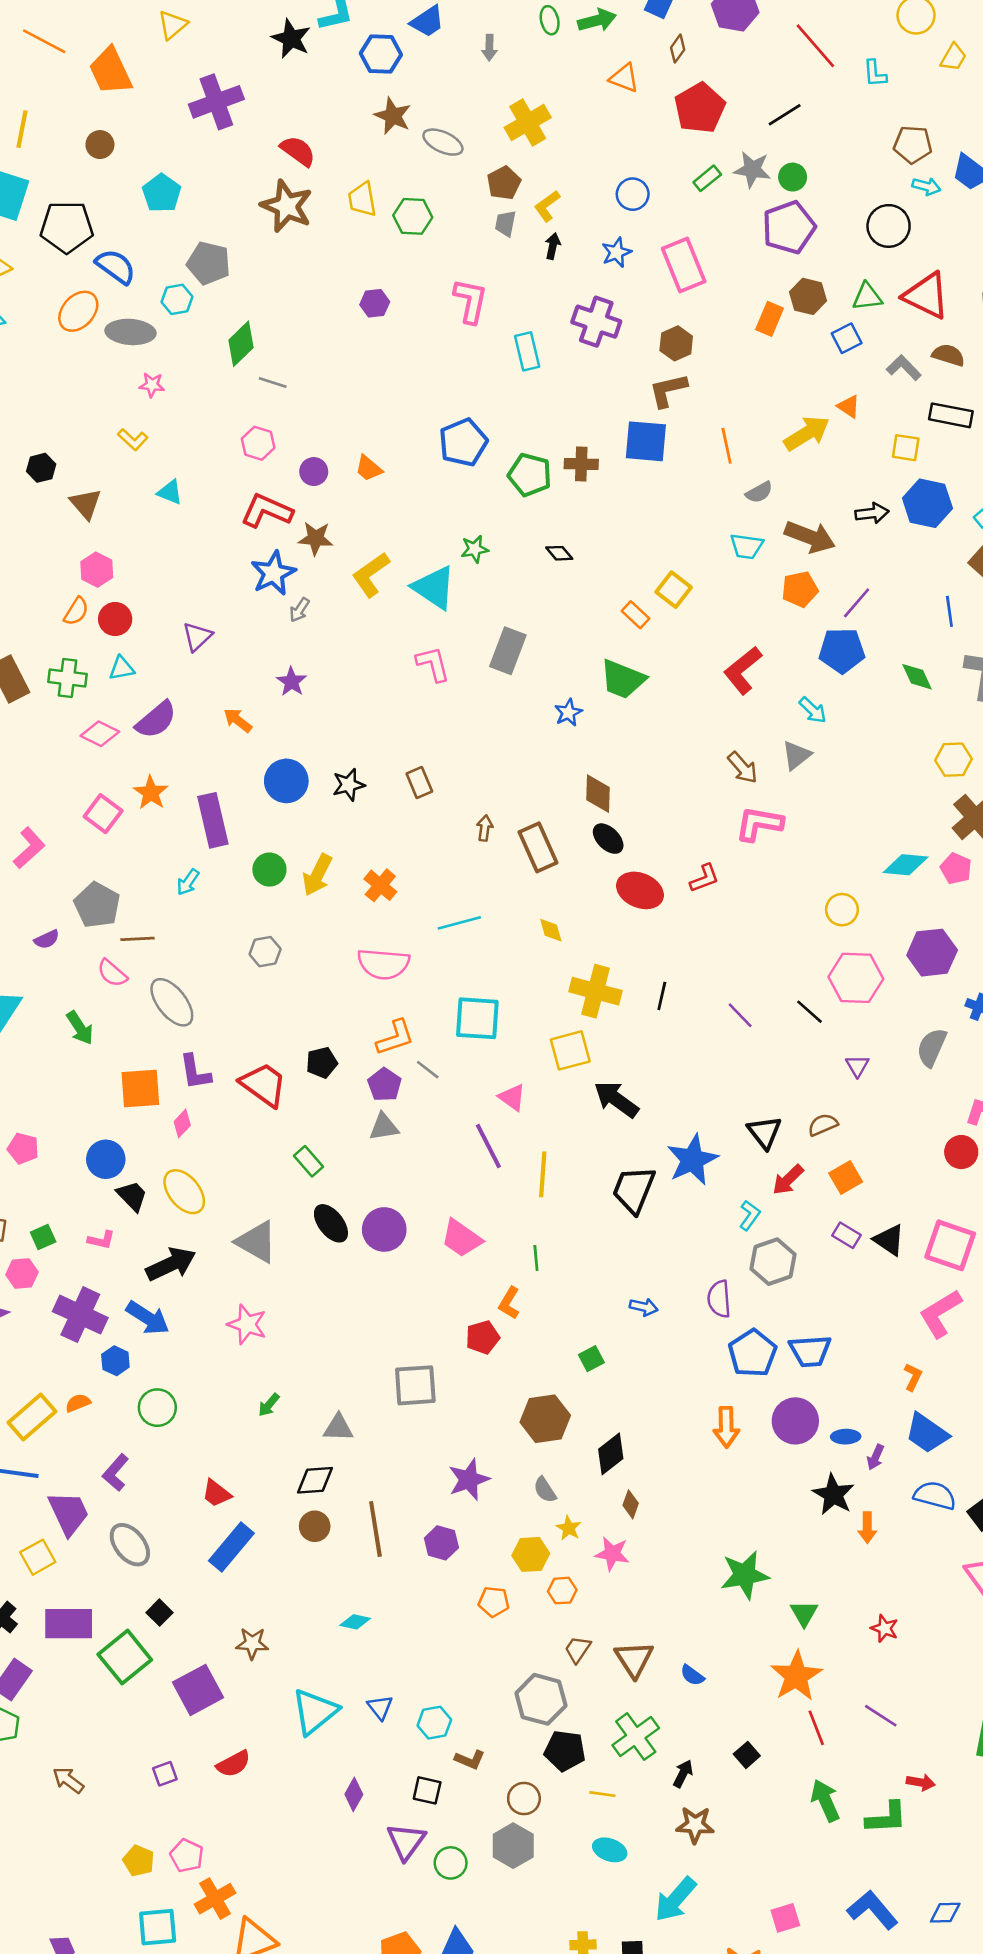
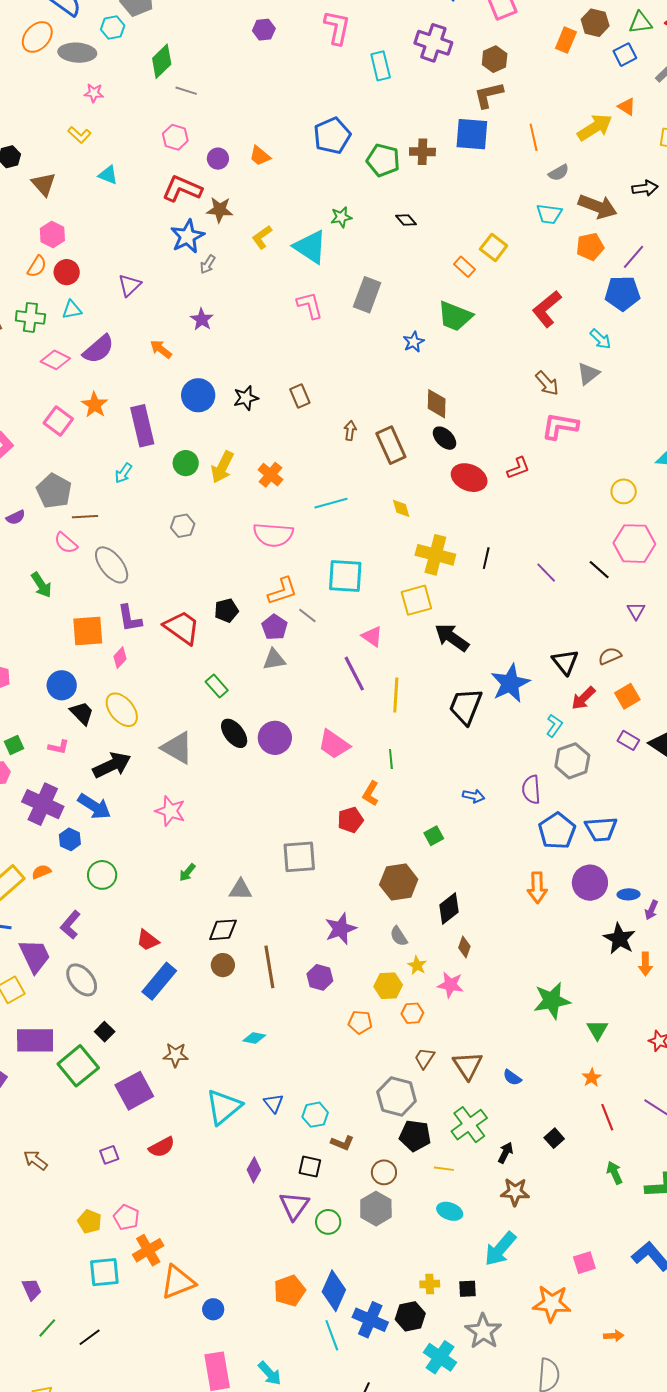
yellow L-shape: (371, 575) -> (262, 237), size x0.7
orange star: (796, 1676) -> (592, 1078), size x0.5
green arrow: (825, 1800) -> (614, 1173), size x0.7

